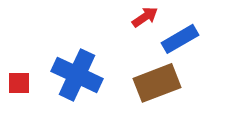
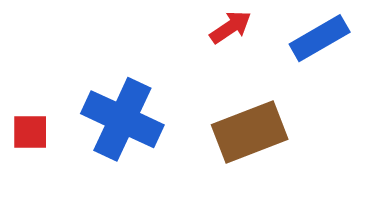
blue rectangle: (180, 39) -> (320, 38), moved

